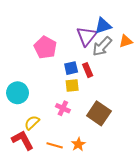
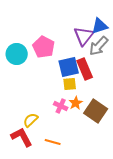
blue square: (71, 68) -> (69, 67), size x1.5
red rectangle: (88, 70) -> (85, 69), size x1.5
cyan circle: (18, 93) -> (17, 54), moved
orange star: (78, 144) -> (76, 103), moved

